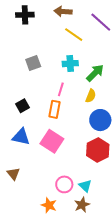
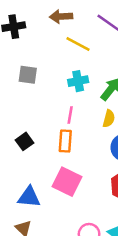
gray square: (33, 63) -> (28, 75), moved, turned 35
blue triangle: (21, 137) -> (29, 197), moved

